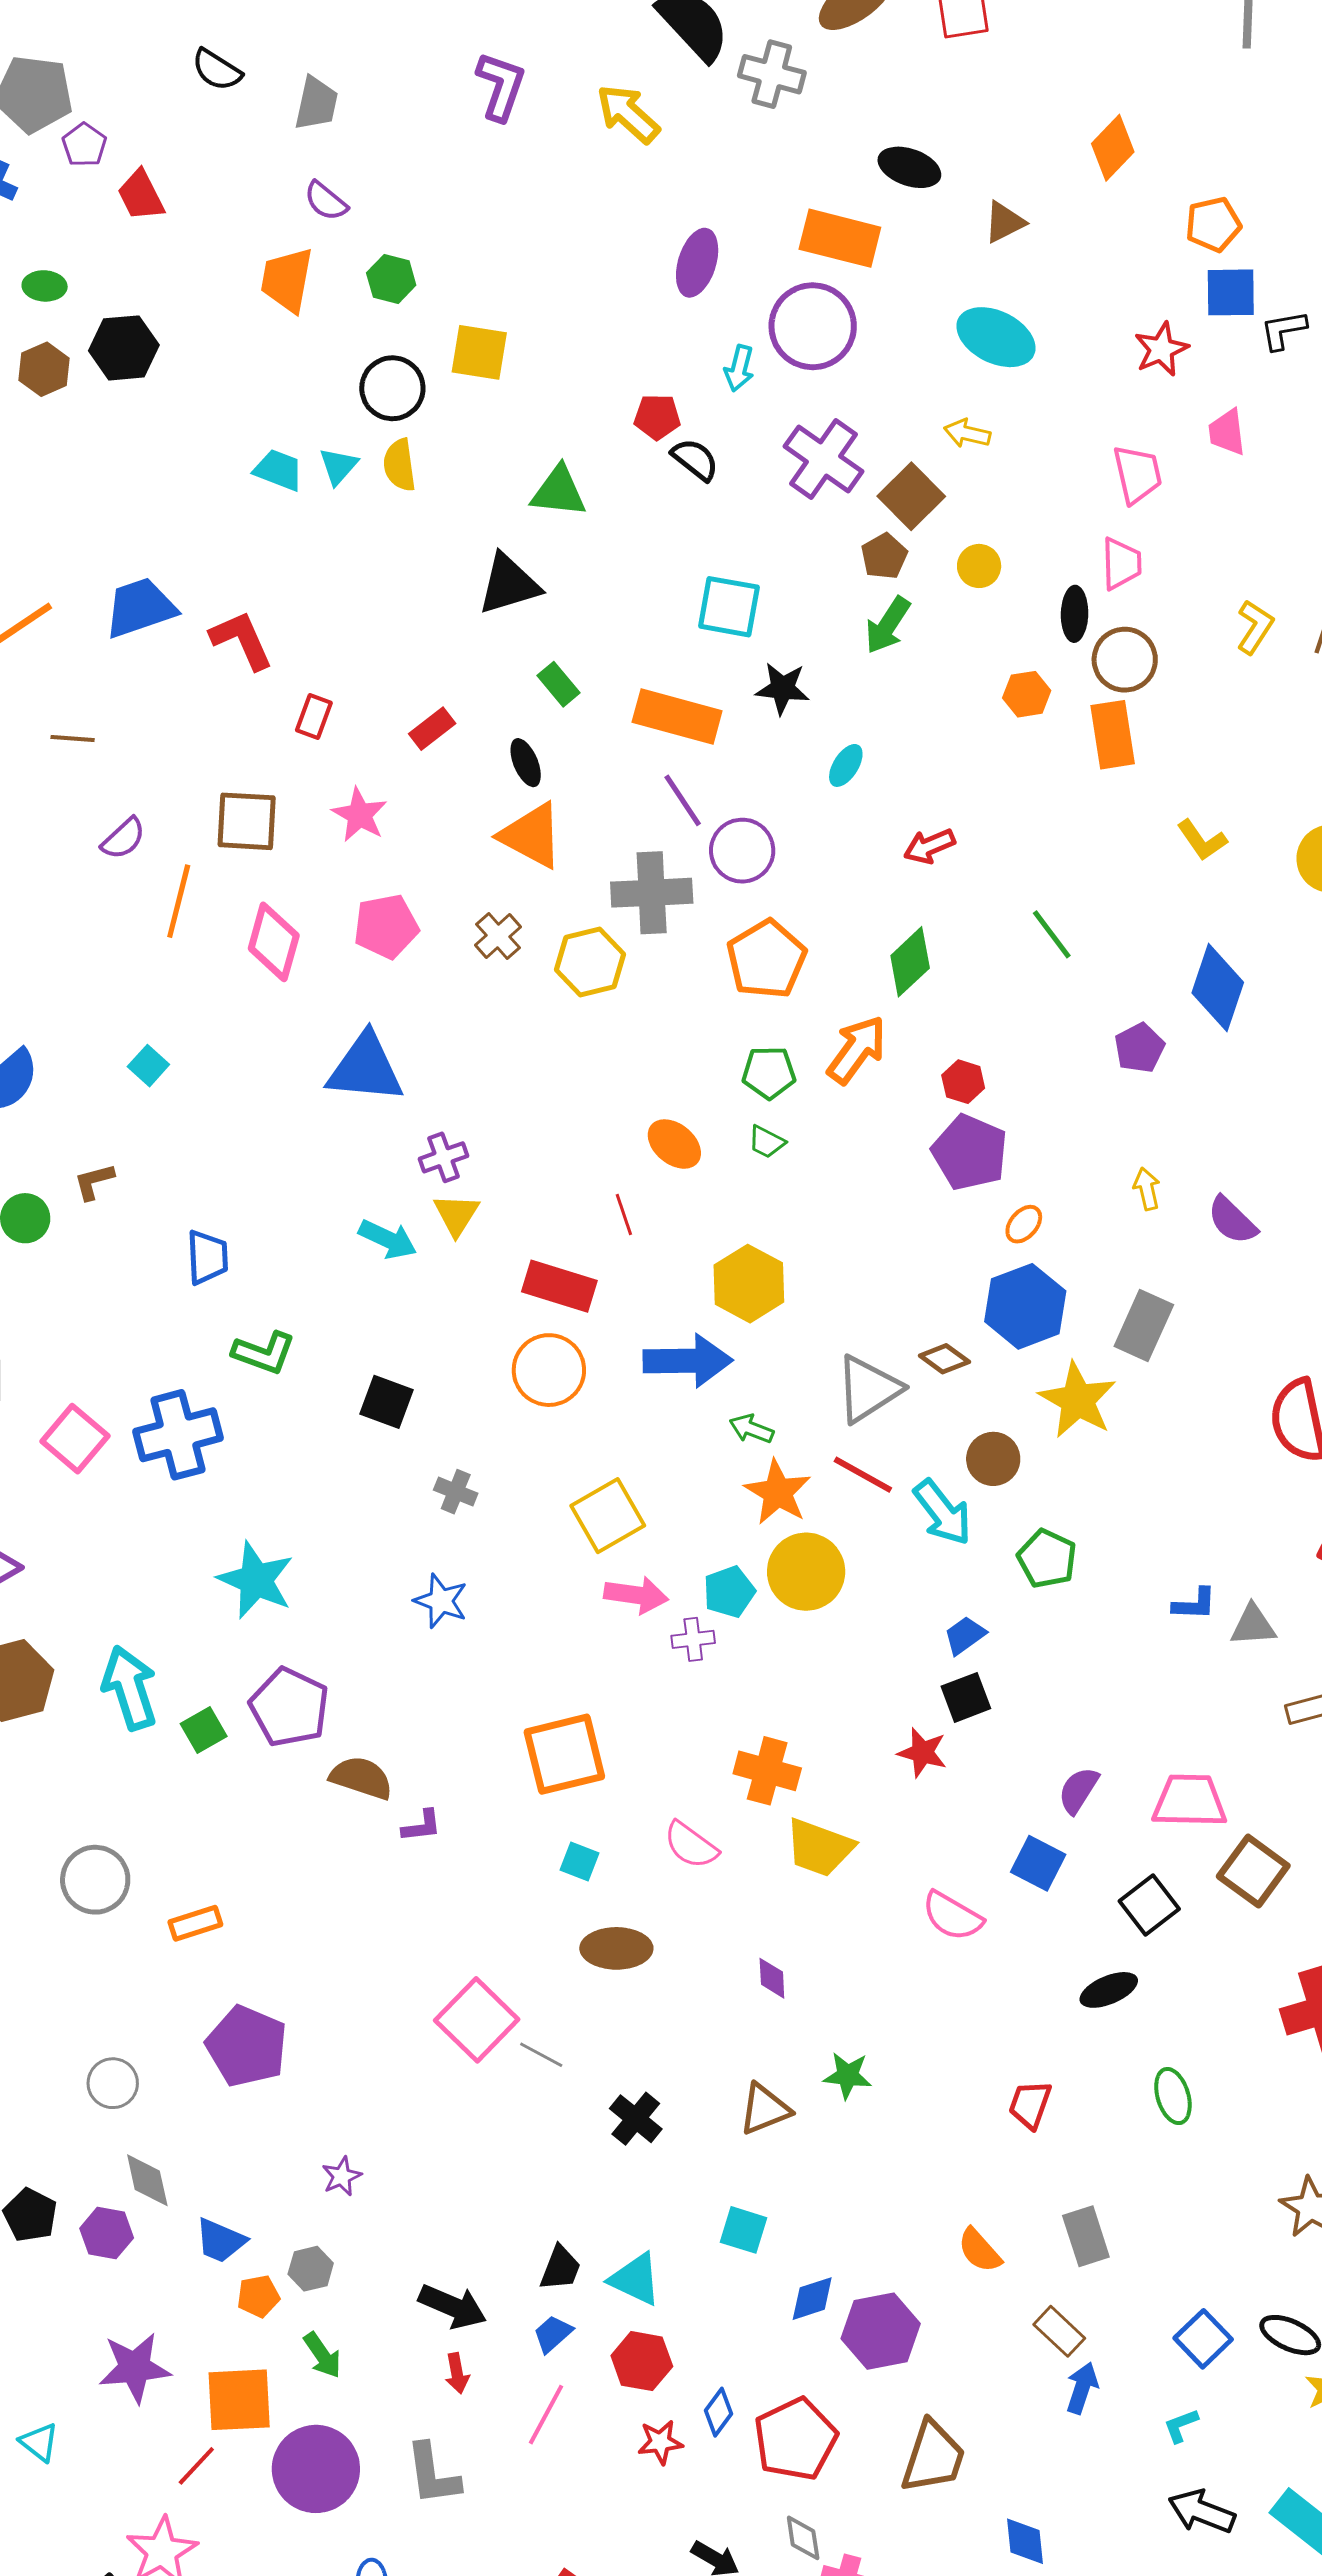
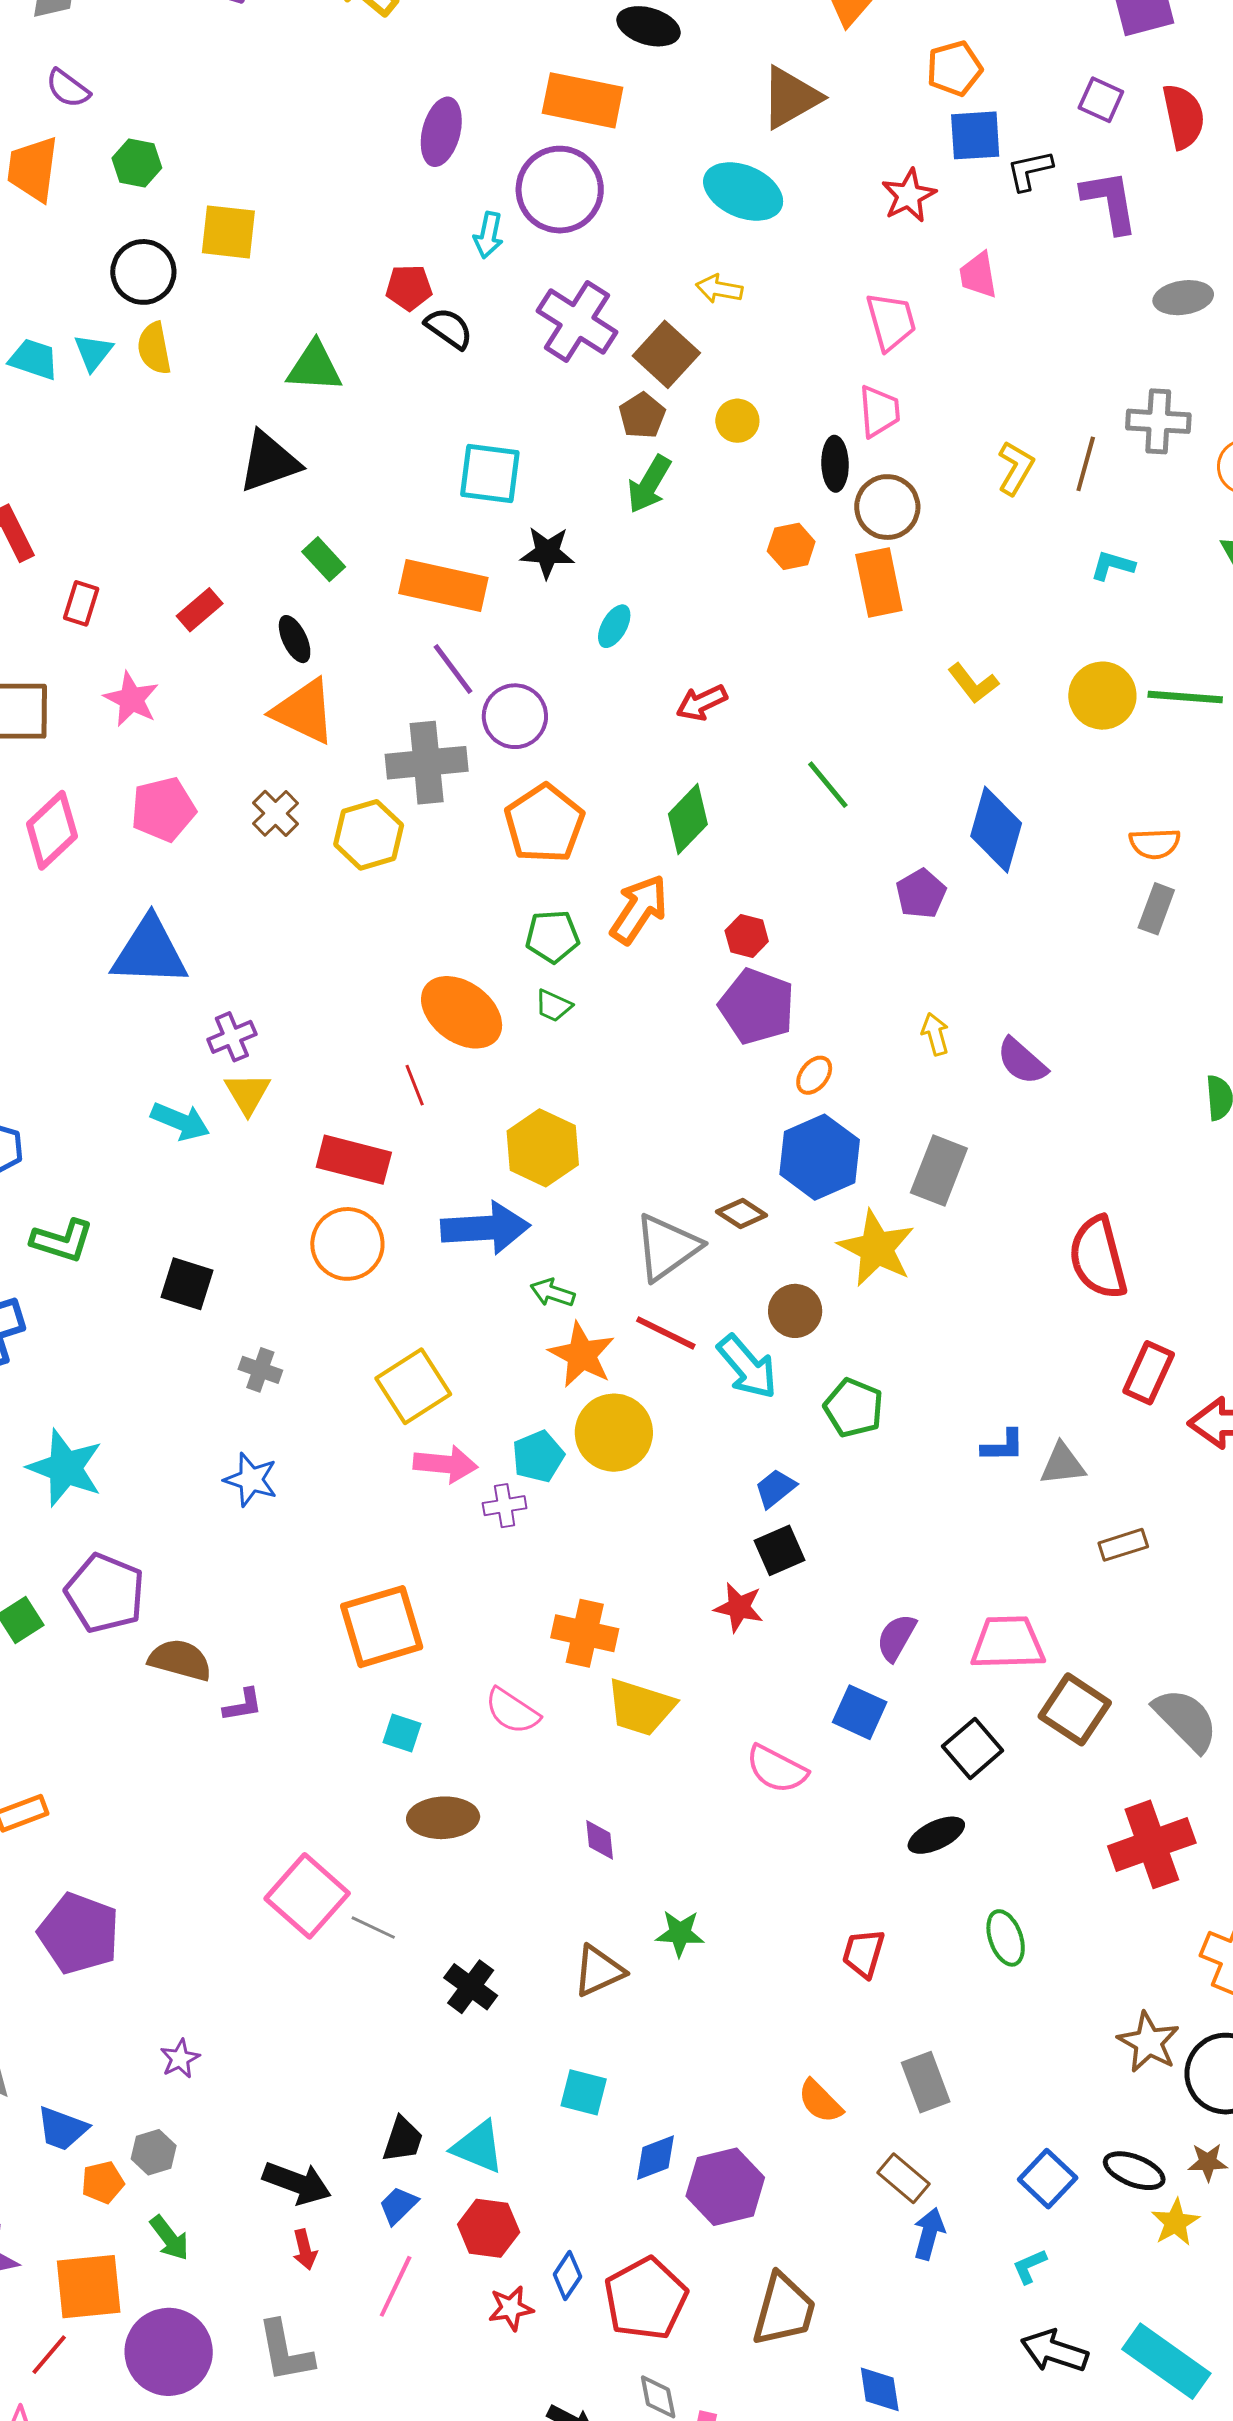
brown triangle: (1004, 222) -> (791, 97), moved, size x1.5
pink diamond: (274, 942) -> (52, 830), turned 34
orange ellipse: (674, 1144) -> (462, 1012), size x1.5

